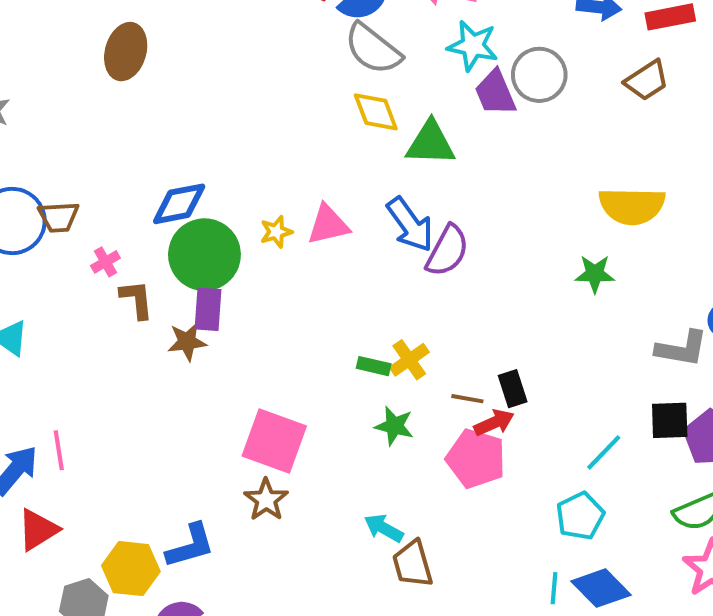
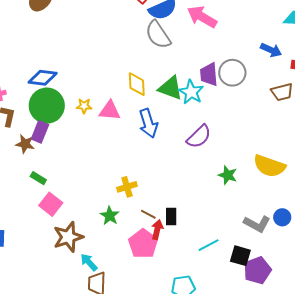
cyan star: (473, 46) -> (191, 92), moved
yellow diamond: (376, 112) -> (137, 84), moved
yellow semicircle: (632, 206) -> (269, 166), moved
purple semicircle: (447, 251) -> (199, 137), moved
green rectangle: (374, 366) -> (38, 178), moved
red arrow: (494, 423) -> (157, 230), turned -72
pink square: (274, 441) -> (51, 204), size x0.7
cyan line: (604, 452) -> (209, 245), moved
brown star: (266, 500) -> (68, 237), moved, size x1.4

